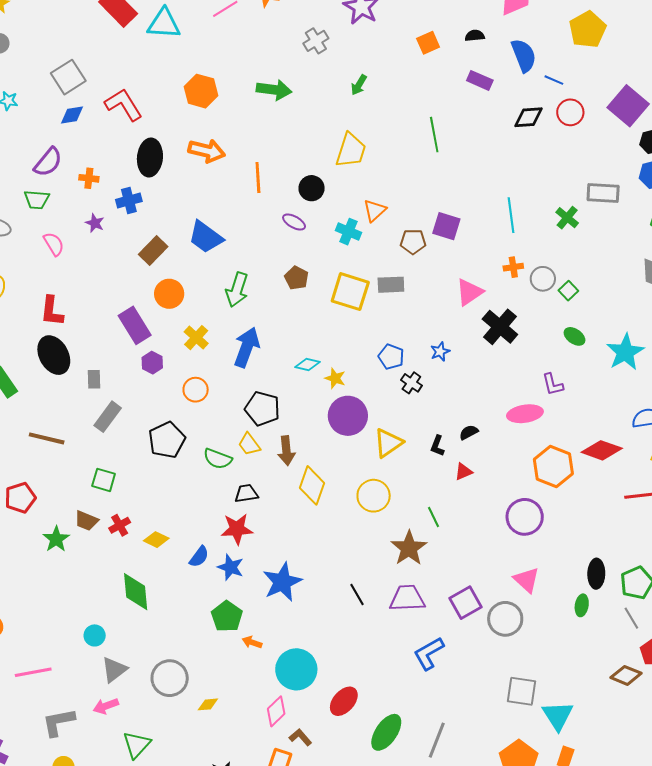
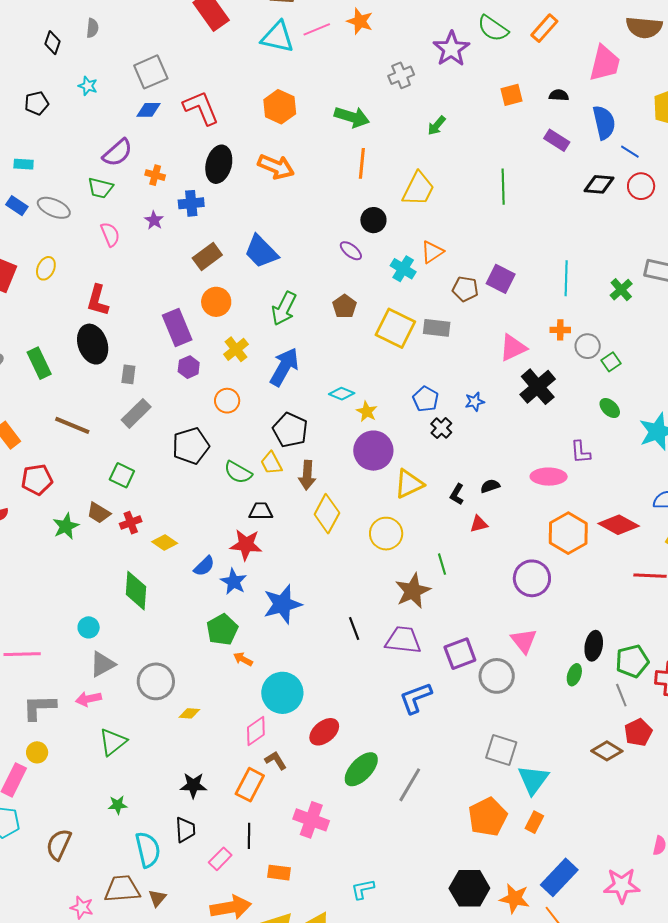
cyan triangle: (164, 24) -> (278, 37), moved
orange line: (258, 178) -> (362, 163), moved

